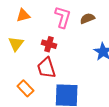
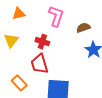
brown semicircle: (87, 18) -> (83, 28), moved

